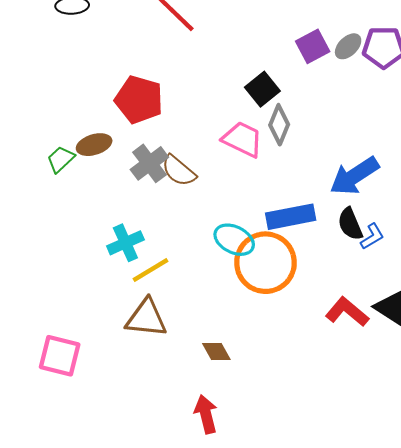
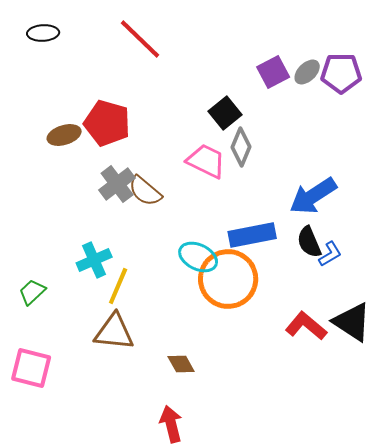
brown ellipse: (94, 145) -> (64, 135), moved
green trapezoid: (61, 159) -> (32, 292), moved
yellow line: (151, 270) -> (118, 286), turned -36

